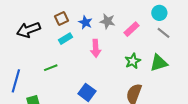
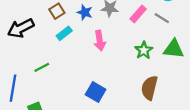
gray line: (164, 33) -> (162, 18), moved
green triangle: (159, 63) -> (174, 49), turned 30
green line: (51, 68) -> (42, 67), moved

